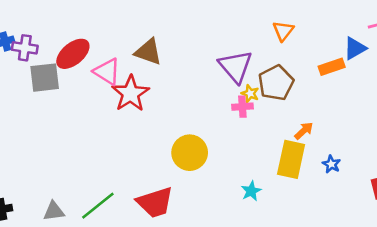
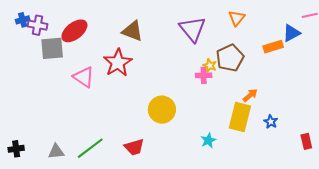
purple triangle: (236, 66) -> (192, 29), moved
pink triangle: (107, 72) -> (84, 77), moved
red trapezoid: (155, 202) -> (134, 147), size x0.7

